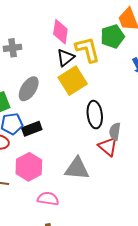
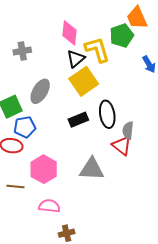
black rectangle: (32, 129) -> (78, 120), moved
pink semicircle: (48, 199) -> (49, 206), moved

